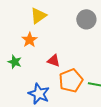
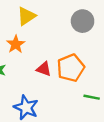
orange pentagon: (71, 81) -> (71, 68), moved

